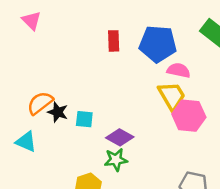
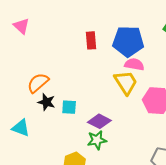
pink semicircle: (179, 70) -> (134, 64), moved
yellow trapezoid: (172, 96) -> (126, 82), moved
orange semicircle: (40, 103) -> (38, 83), moved

